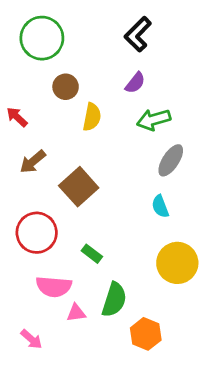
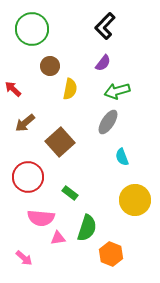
gray ellipse: (171, 160) -> (108, 122), moved

